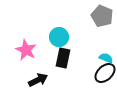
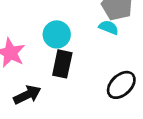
cyan semicircle: (106, 58) -> (109, 27), moved

